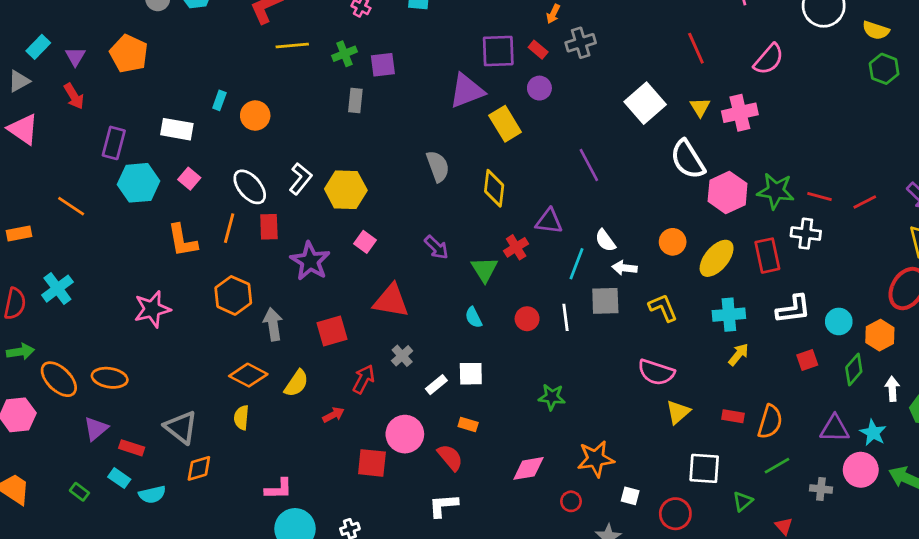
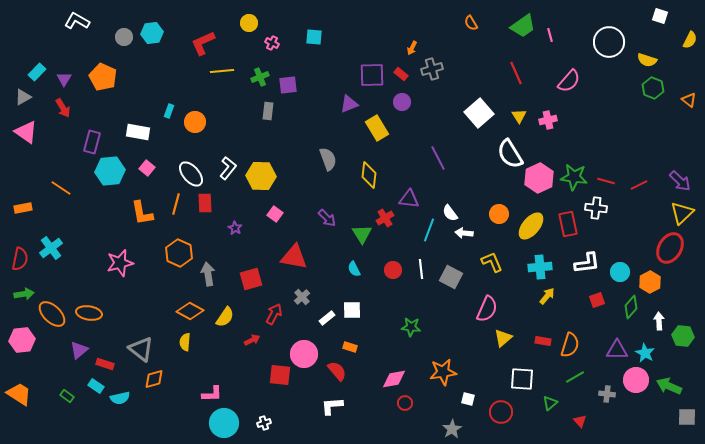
purple triangle: (467, 91) -> (349, 104), size x0.7
pink cross: (740, 113) -> (548, 120), size x0.7
purple star: (310, 261) -> (235, 228), size x0.5
gray square: (605, 301) -> (451, 277), moved, turned 30
pink semicircle: (656, 372) -> (487, 309), turned -84
red circle: (571, 501) -> (405, 403), moved

